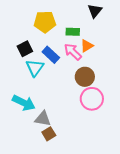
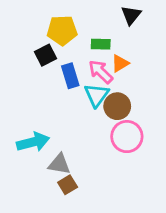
black square: (25, 49) -> (46, 55), moved
blue rectangle: (51, 55) -> (70, 76), turned 30
cyan triangle: (35, 68) -> (97, 95), moved
cyan arrow: (24, 103) -> (33, 142), turned -40

